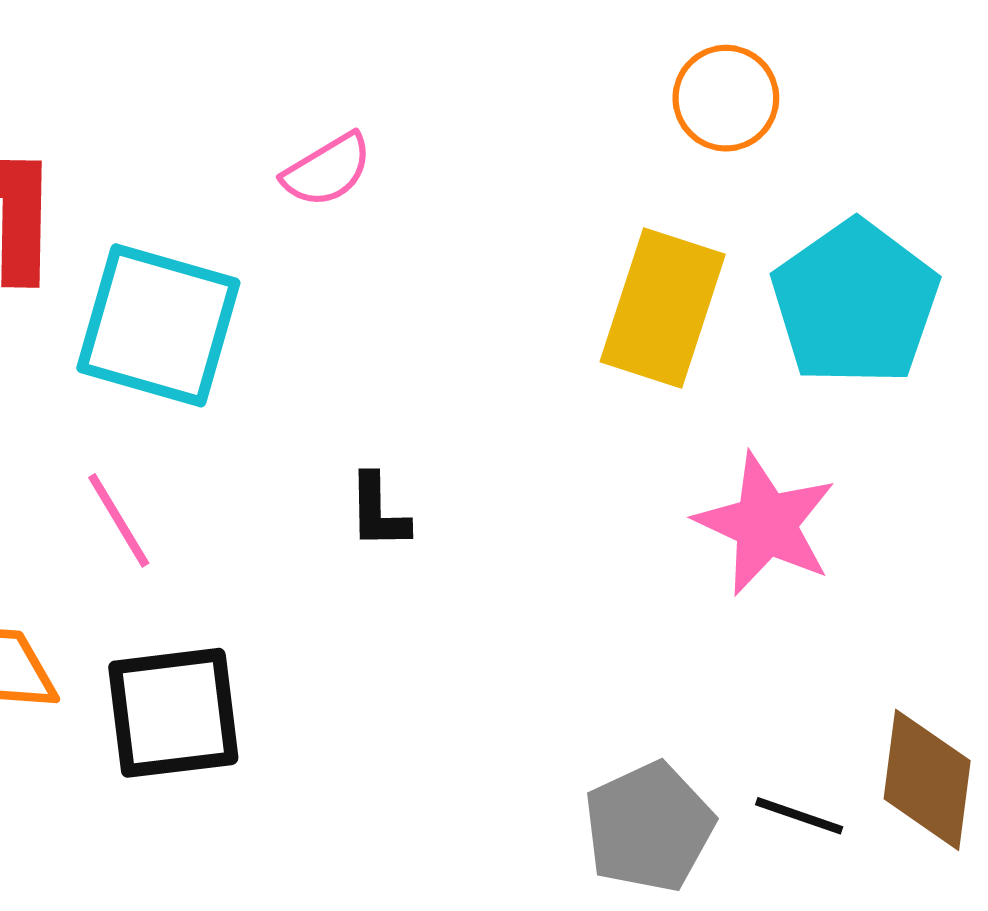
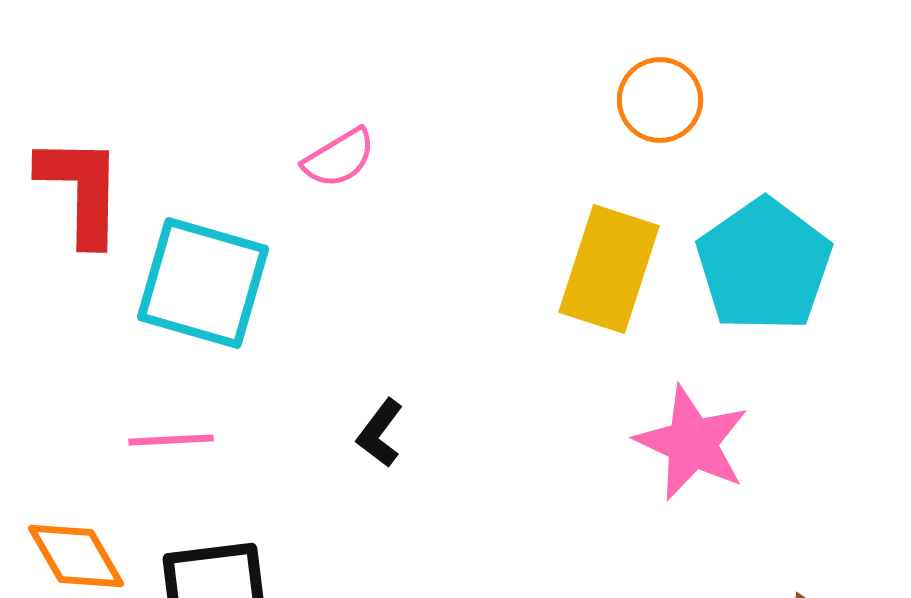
black L-shape: (378, 512) -> (380, 433), turned 38
pink line: (119, 520) -> (171, 440), turned -62

